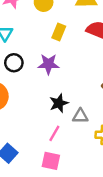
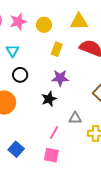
purple star: (48, 64) -> (60, 78), moved
black star: (59, 103) -> (49, 99), moved

